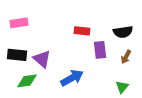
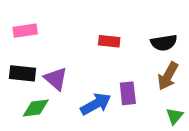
purple rectangle: (100, 50) -> (128, 93), moved
brown arrow: (126, 57) -> (168, 76), size x1.5
green triangle: (122, 87) -> (175, 116), moved

